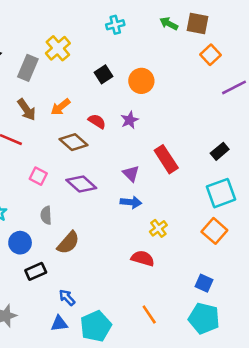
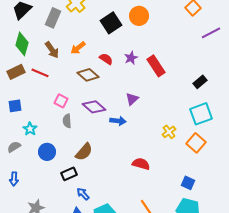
black square: (104, 74) -> (111, 23), size x1.5
orange circle: (141, 81) -> (139, 16), moved
red rectangle: (166, 159) -> (156, 66), moved
purple triangle: (131, 174) -> (132, 99), turned 32
blue arrow: (131, 202) -> (118, 121), moved
gray semicircle: (46, 215) -> (67, 121), moved
yellow cross: (158, 228) -> (169, 132), moved
black rectangle: (36, 271) -> (69, 174), moved

